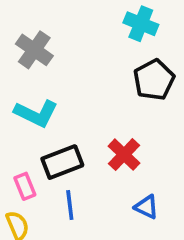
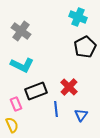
blue line: (70, 205) -> (56, 109), moved
blue triangle: (146, 207) -> (81, 115), turned 40

